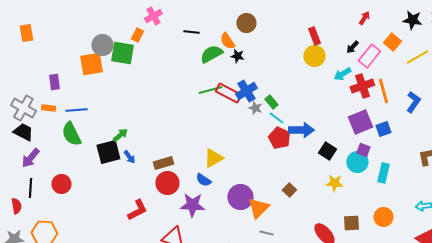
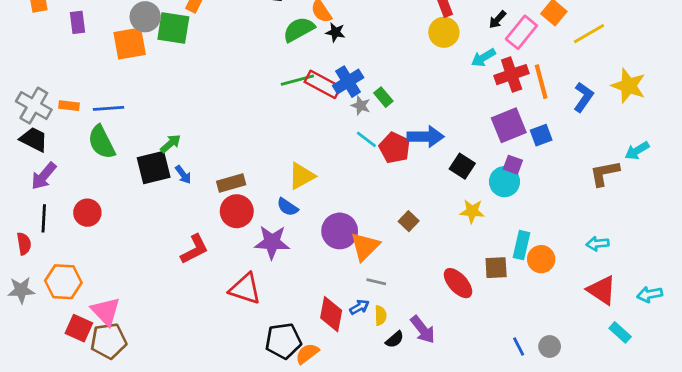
purple rectangle: (54, 82) -> (78, 22), moved
cyan line: (276, 118) -> (366, 139), moved
cyan rectangle: (383, 173) -> (521, 245), moved

